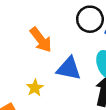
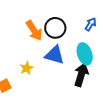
black circle: (90, 19) -> (55, 28), moved

